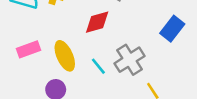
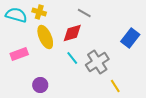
yellow ellipse: (65, 56) -> (45, 37), moved
cyan line: (98, 66) -> (72, 58), moved

